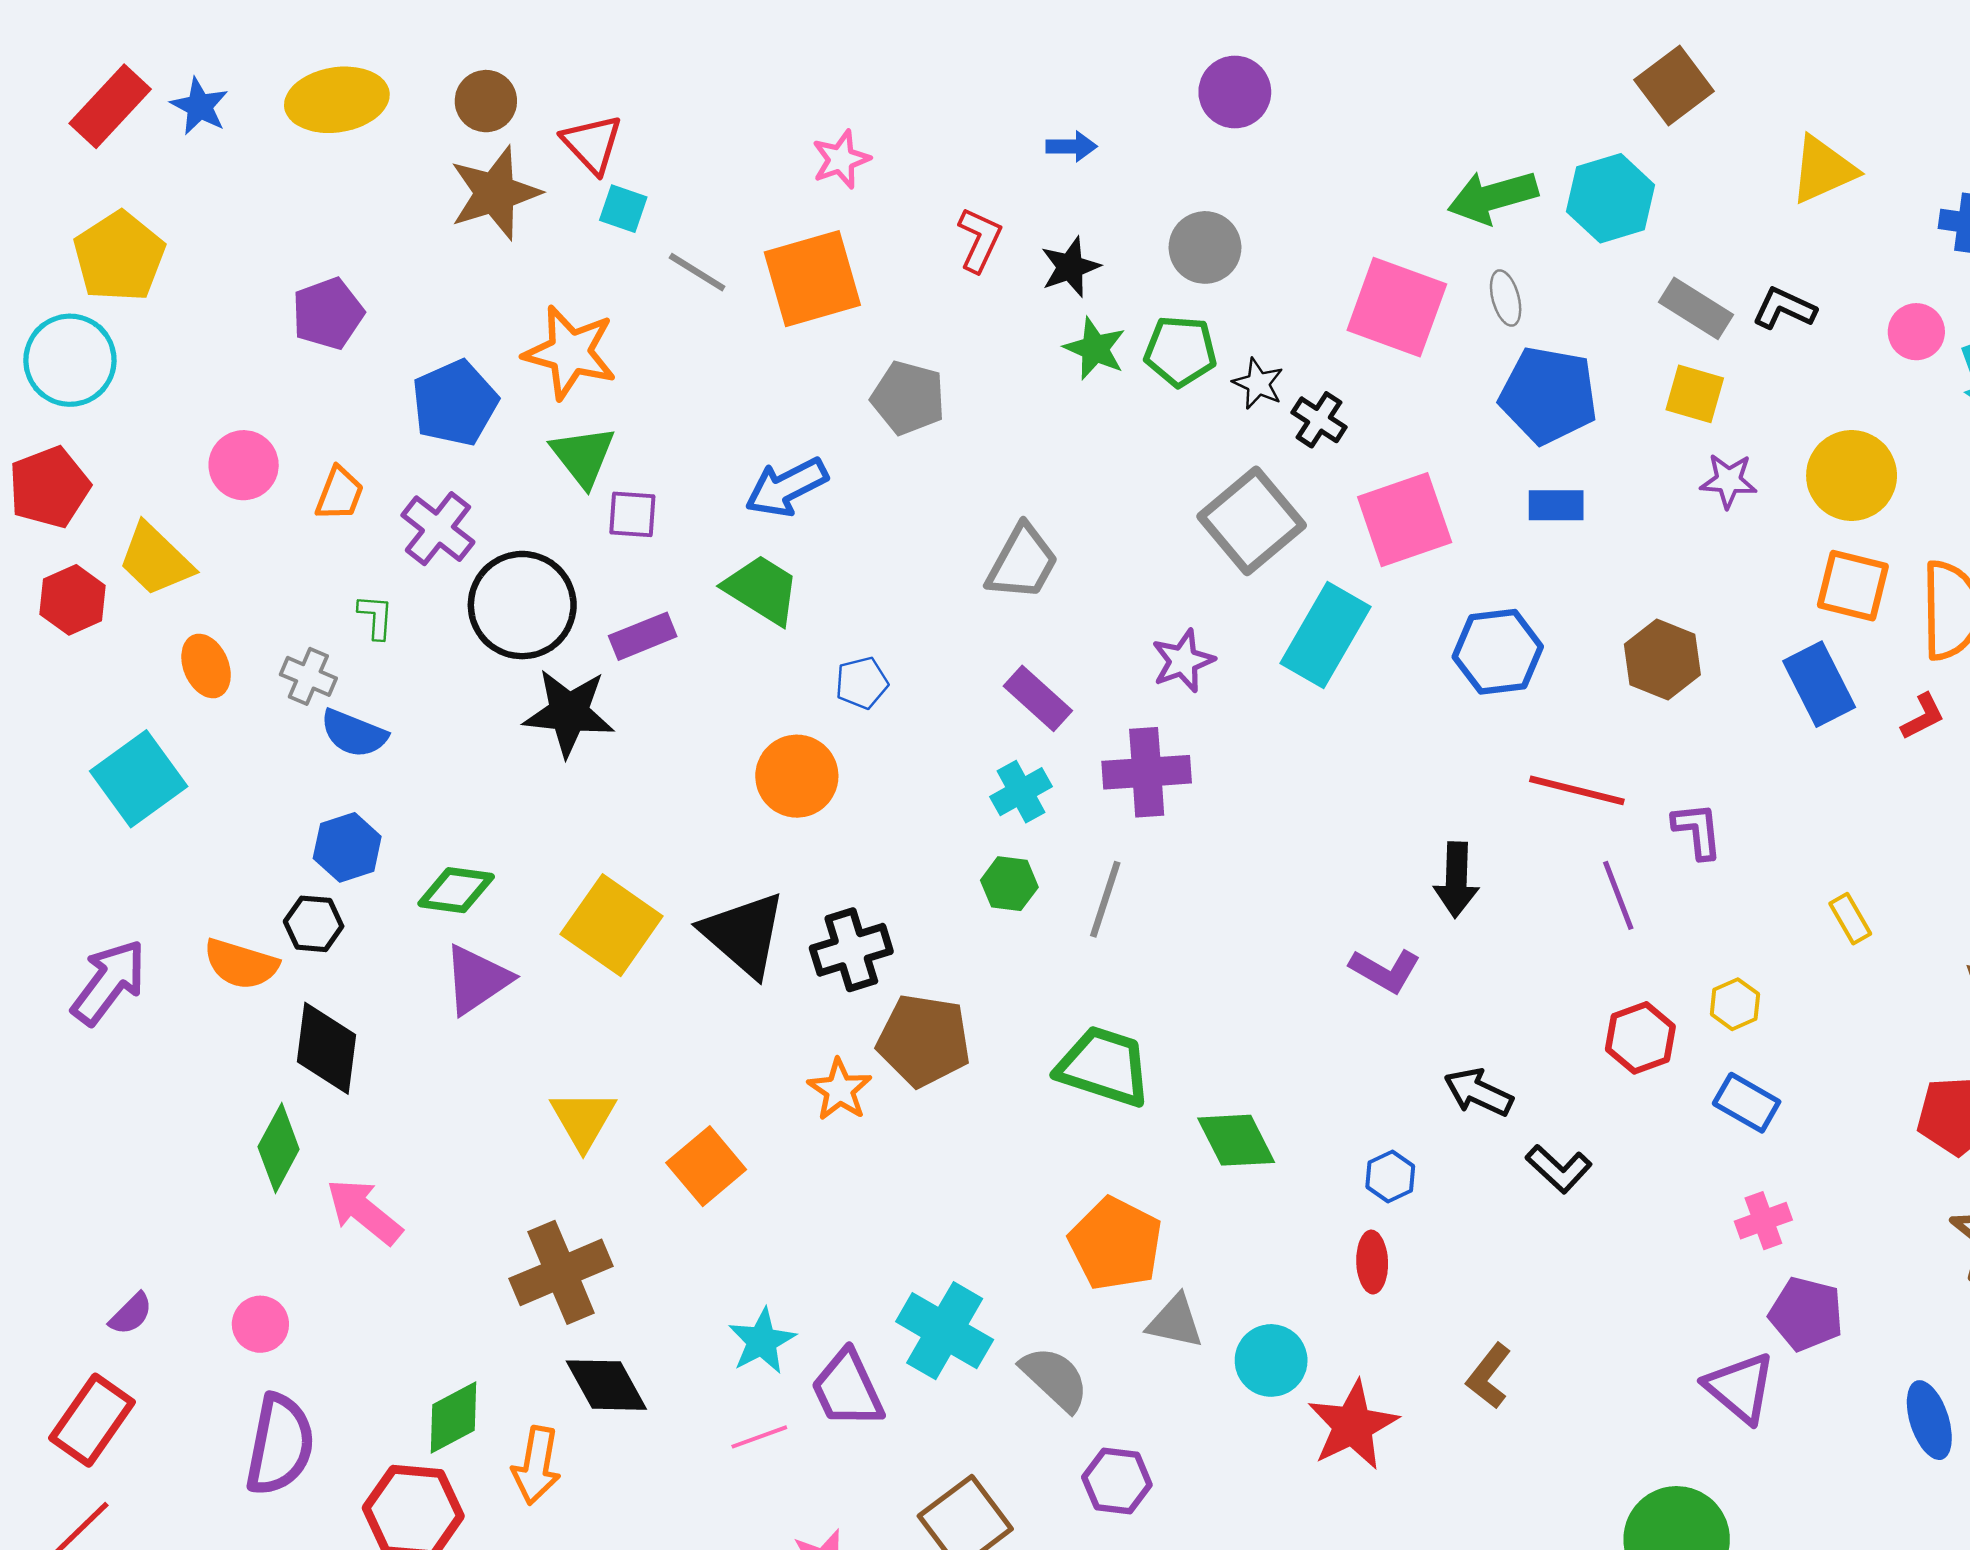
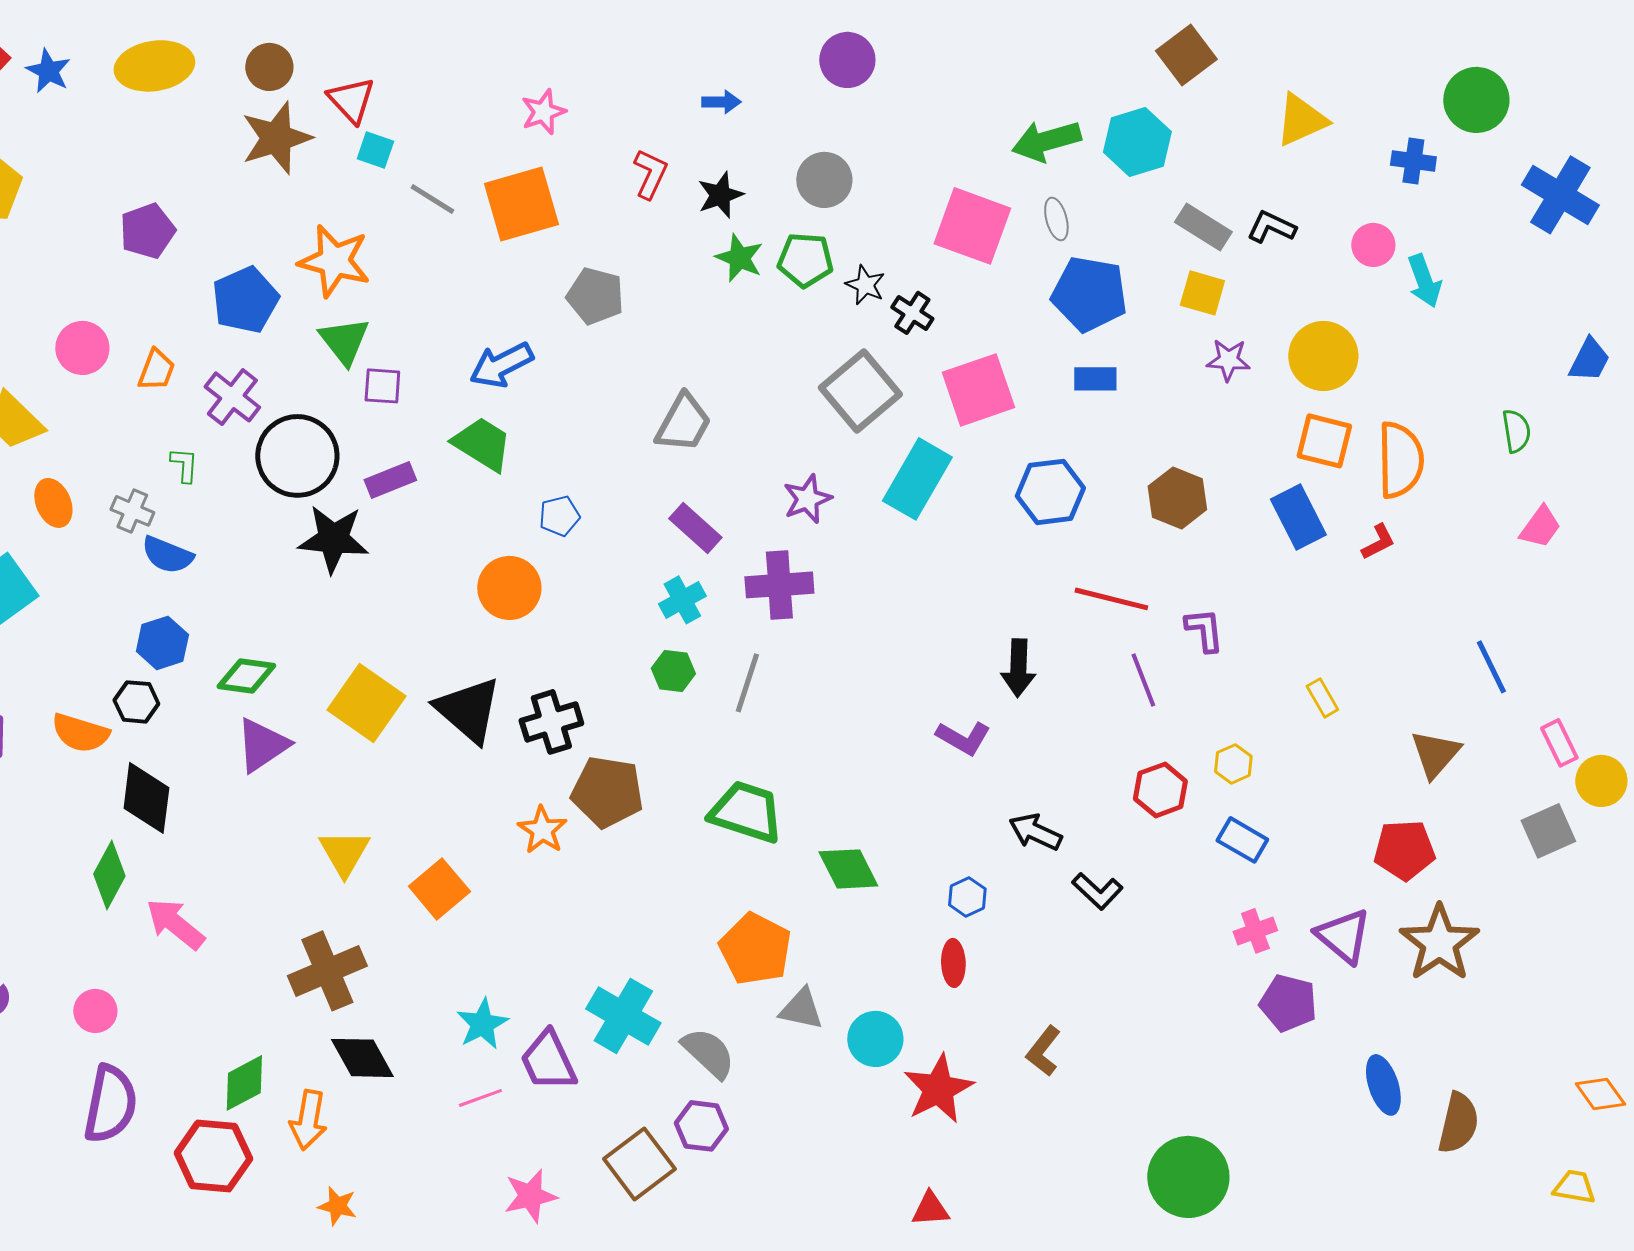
purple triangle: (1740, 1388) -> (1343, 936), moved
purple hexagon: (1117, 1481) -> (701, 1126), moved

